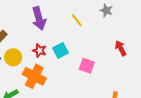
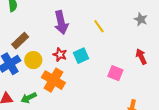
gray star: (106, 10) -> (141, 19), moved
pink square: (87, 66) -> (115, 73), moved

